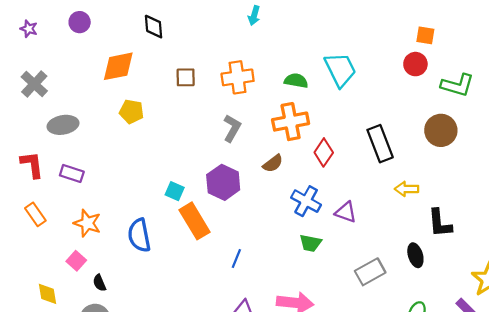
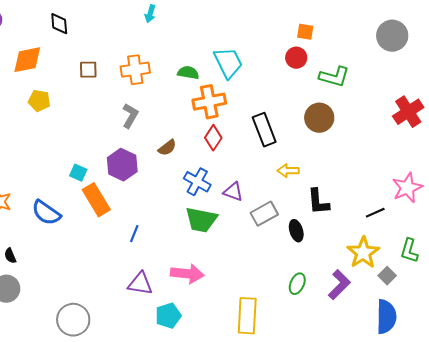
orange cross: (291, 122) -> (209, 102), moved
blue semicircle: (139, 235) -> (46, 213), turned -44
green trapezoid: (310, 243) -> (201, 220), size x1.6
gray rectangle: (370, 272) -> (264, 214), moved

